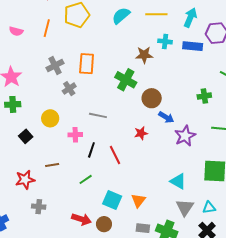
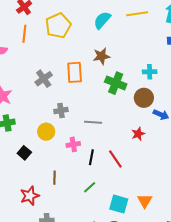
orange line: (47, 28) -> (24, 34), moved
cyan cross: (165, 41) -> (150, 72), moved
brown star: (144, 55) -> (101, 56), moved
gray cross: (69, 89) -> (61, 111), moved, turned 32
brown line: (52, 165) -> (55, 178), turned -72

